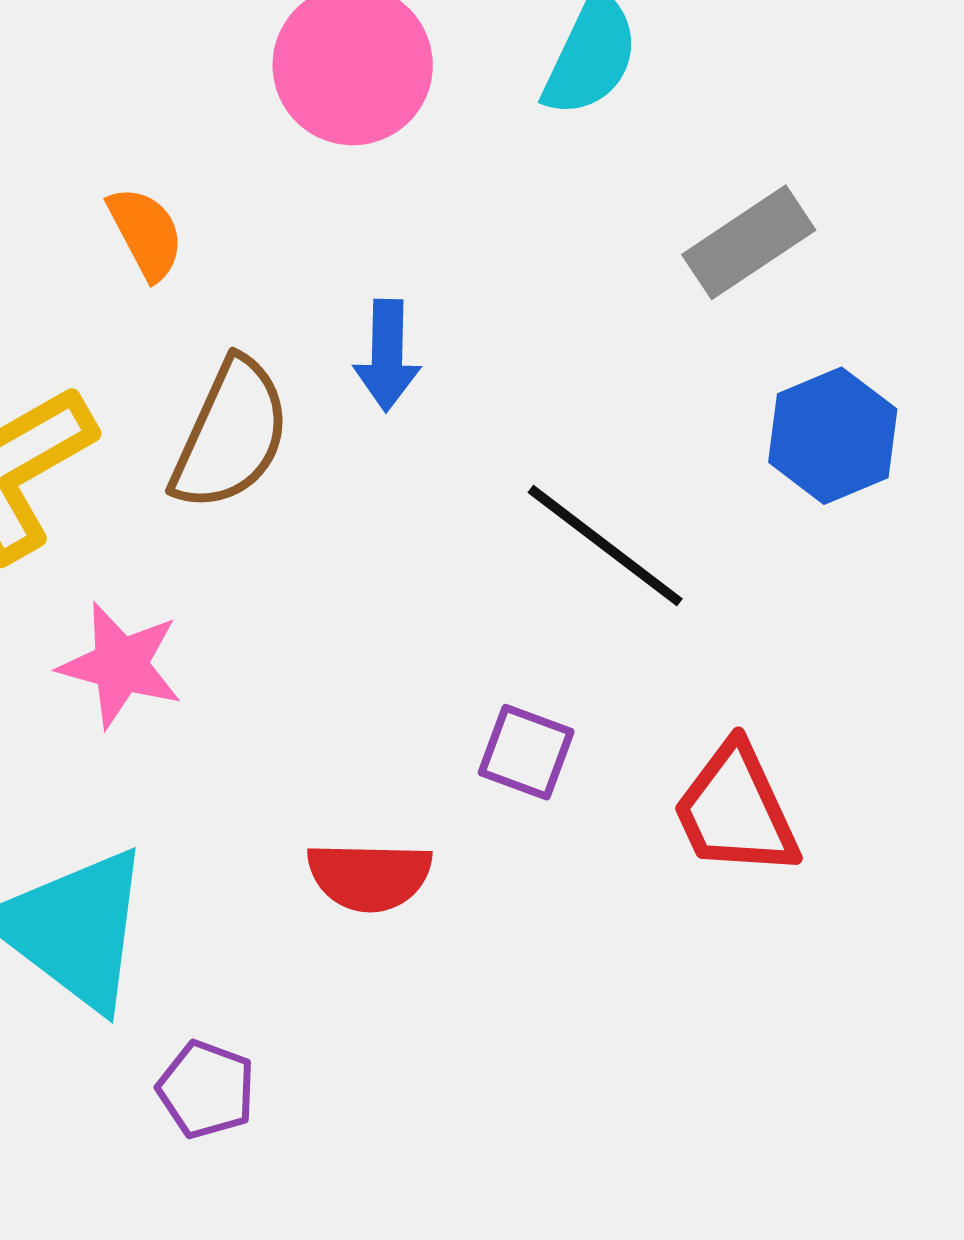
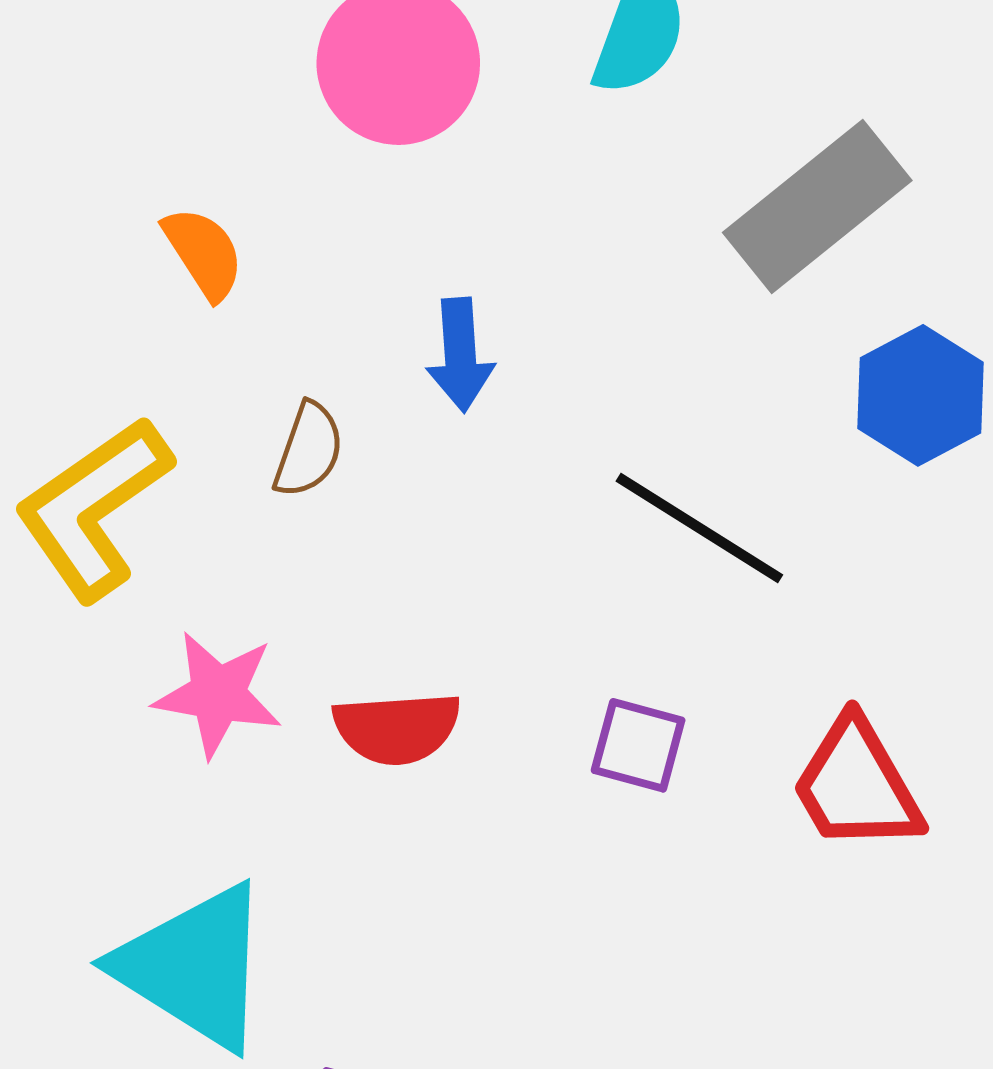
gray rectangle: (749, 242) -> (817, 207), size x1.4
brown semicircle: (231, 435) -> (309, 450), size x0.6
red semicircle: (369, 876) -> (397, 728), moved

